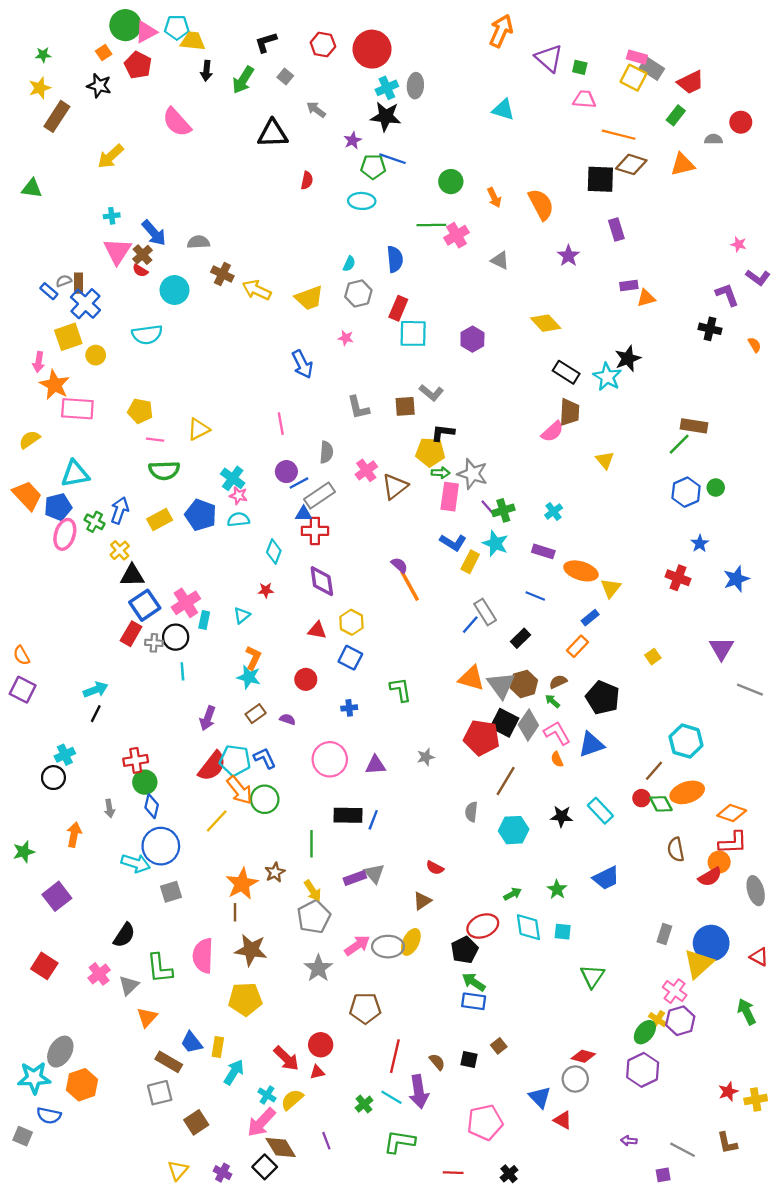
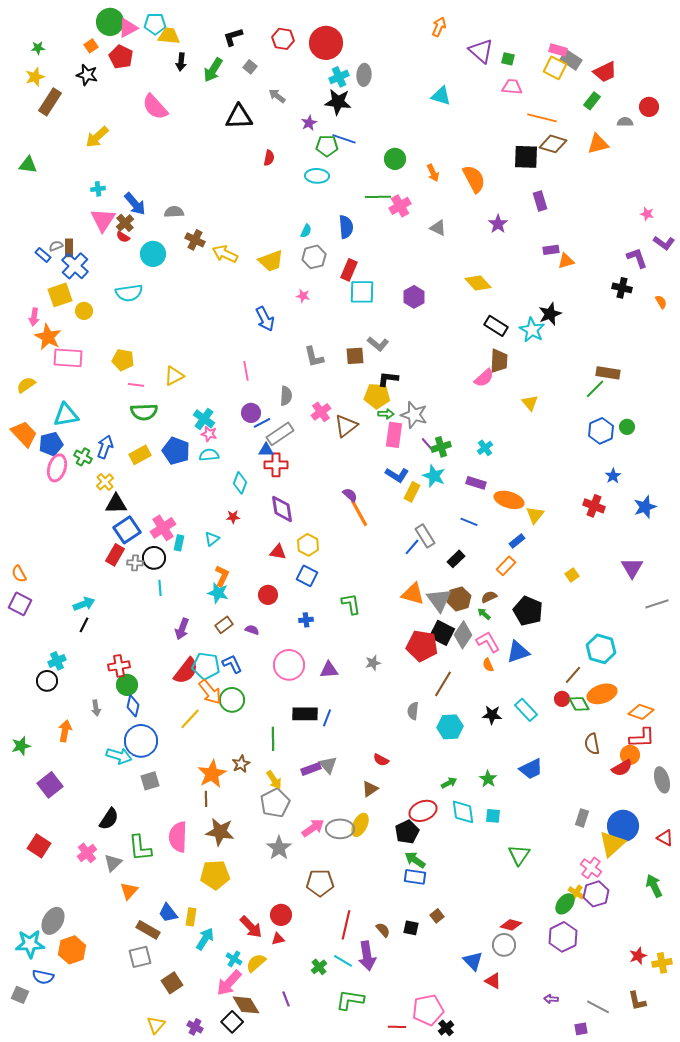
orange arrow: (501, 31) -> (439, 27), size x0.7
gray line: (750, 690) -> (657, 604), turned -40
pink pentagon: (485, 1122) -> (428, 1010), moved

